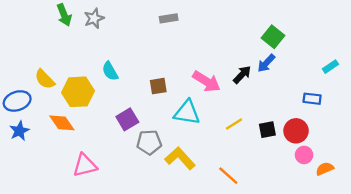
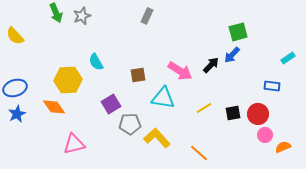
gray rectangle: (169, 18) -> (147, 16), turned -56
green square: (273, 37) -> (238, 32), turned 36
yellow semicircle: (45, 79) -> (15, 36), moved

